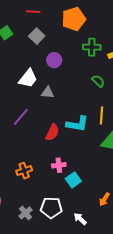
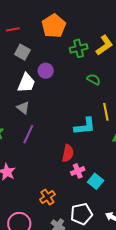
white trapezoid: (28, 78) -> (26, 83), moved
gray triangle: (48, 93) -> (23, 108), moved, turned 48
red semicircle: (52, 132) -> (68, 153), moved
orange cross: (24, 171) -> (47, 197), moved

